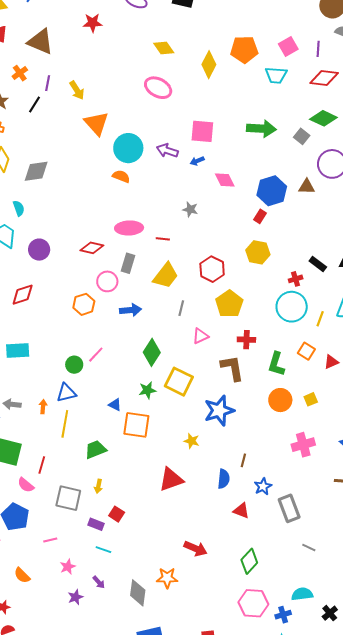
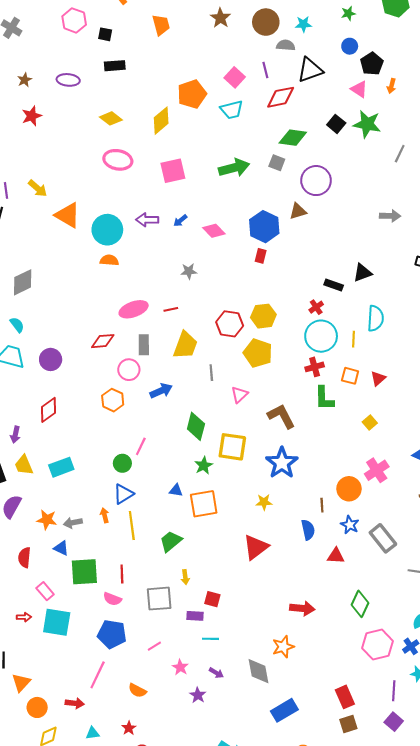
yellow diamond: (209, 65) -> (161, 121), turned 40
pink square: (202, 131) -> (173, 171), moved
yellow hexagon: (258, 252) -> (263, 316), moved
red cross: (246, 340) -> (315, 367), moved
orange circle: (280, 400) -> (349, 489), moved

